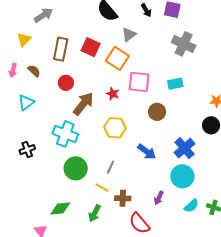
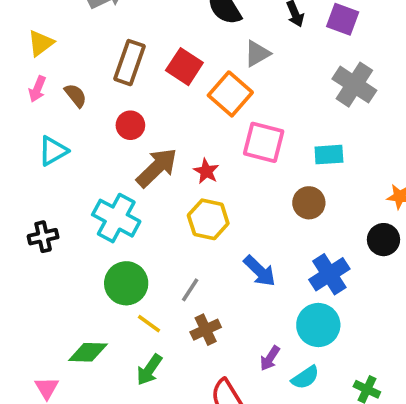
yellow triangle: (24, 40) -> (41, 43), moved
red star: (113, 94) -> (206, 171), moved
brown circle: (157, 112) -> (309, 203), moved
yellow line: (102, 188) -> (149, 324), moved
brown cross: (123, 198) -> (206, 330), moved, turned -35
cyan semicircle: (191, 206) -> (305, 377), moved

